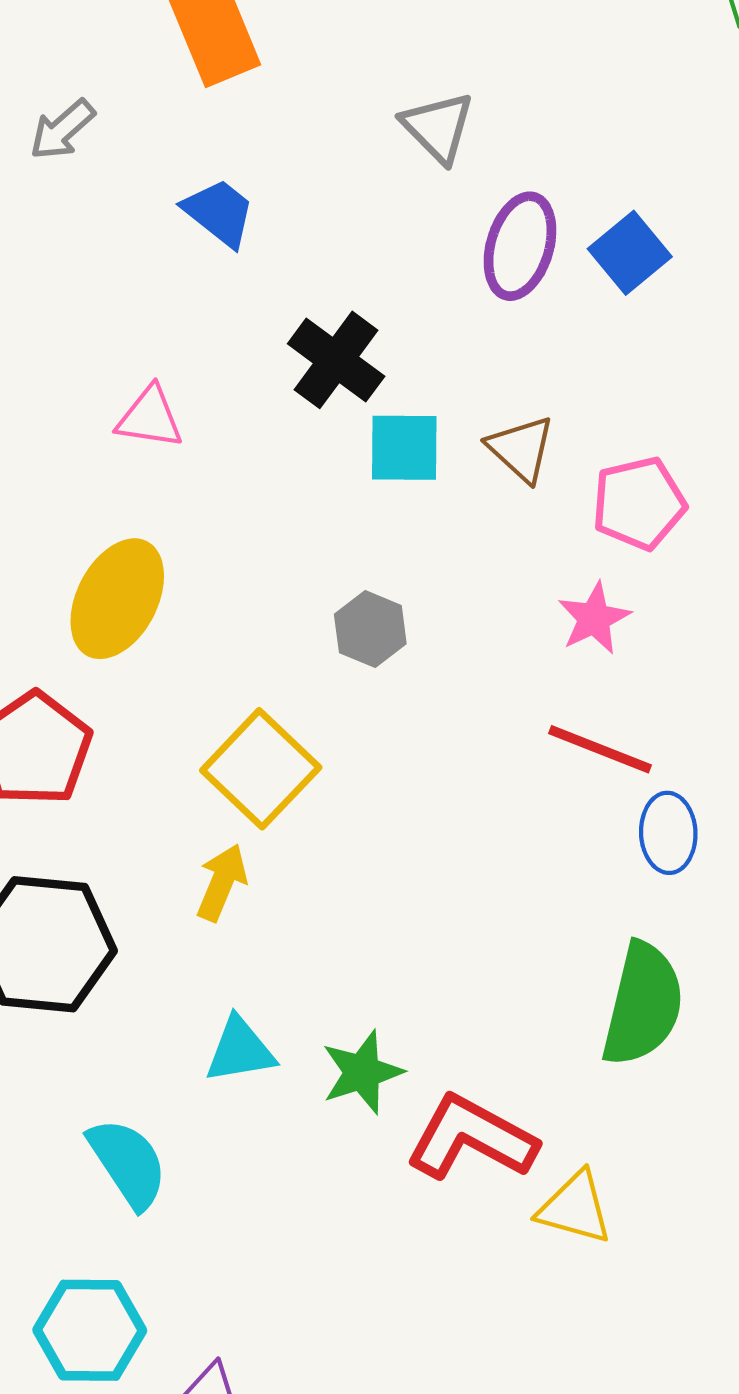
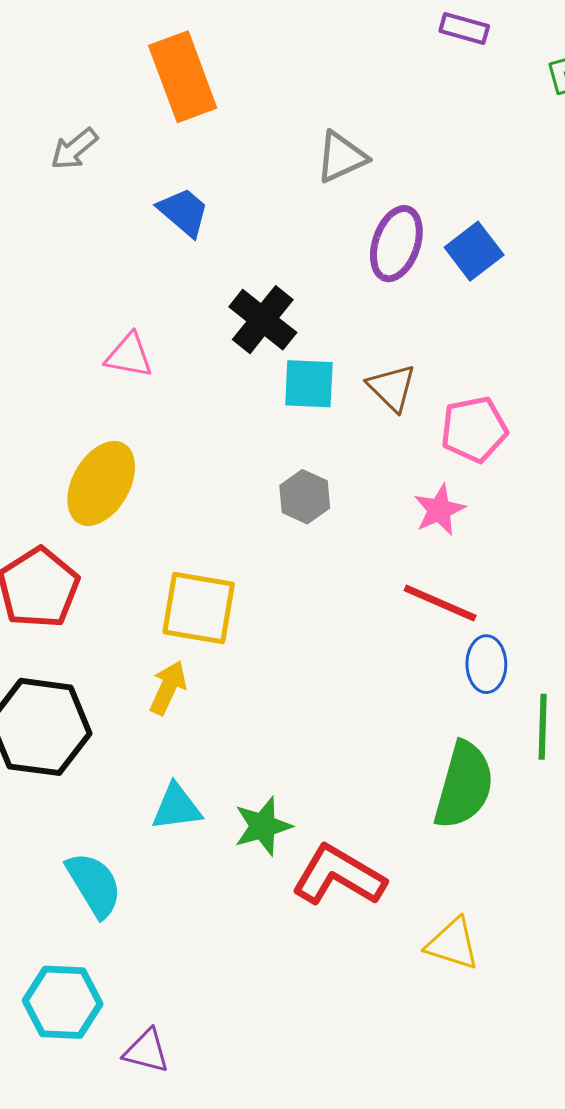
gray triangle: (438, 127) -> (341, 157), turned 48
gray hexagon: (370, 629) -> (305, 497), moved
yellow square: (261, 769) -> (199, 608), turned -36
yellow triangle: (575, 1208) -> (453, 944), moved

